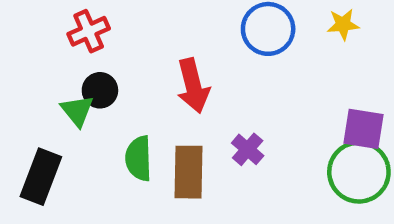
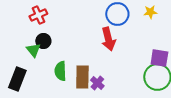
red arrow: (193, 86) -> (108, 39), moved
purple cross: (248, 149) -> (97, 83), moved

